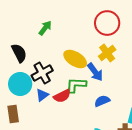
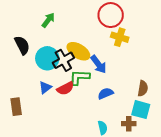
yellow cross: (107, 53) -> (120, 37), moved, turned -36
black cross: (42, 73) -> (63, 60), moved
cyan circle: (20, 84) -> (47, 58), moved

